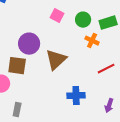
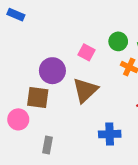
pink square: (57, 16) -> (87, 52), moved
gray rectangle: (17, 110) -> (48, 145), moved

